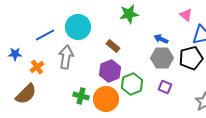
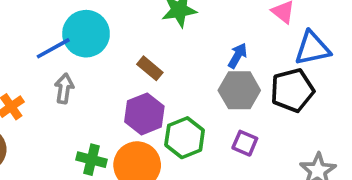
blue line: (45, 35) -> (53, 48), moved
blue arrow: (161, 39) -> (238, 56), turned 96
gray arrow: (66, 57) -> (64, 88), size x0.7

